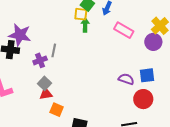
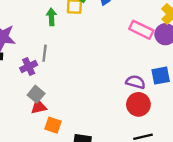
green arrow: (85, 25) -> (51, 17), moved
pink rectangle: (124, 30) -> (141, 30), moved
red circle: (143, 99) -> (138, 104), moved

